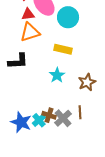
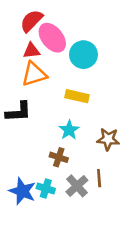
brown star: (87, 82) -> (108, 139), turned 30
brown cross: (49, 115) -> (59, 157), moved
cyan cross: (39, 120) -> (46, 189), turned -32

